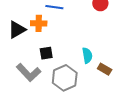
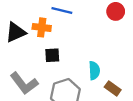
black square: (46, 53) -> (52, 55), moved

